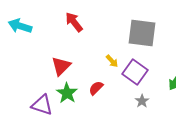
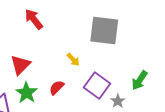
purple square: (135, 72) -> (97, 85), moved
gray star: (142, 101) -> (118, 101), moved

